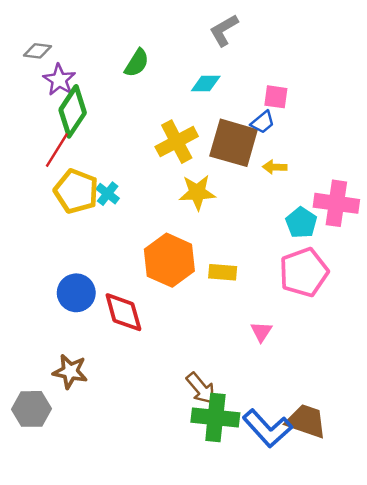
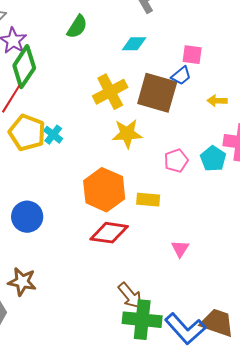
yellow arrow: (275, 167) -> (217, 101), moved
pink pentagon: (304, 272) -> (176, 161), moved, size x0.6
red diamond: (123, 312) -> (109, 233), moved, turned -66

